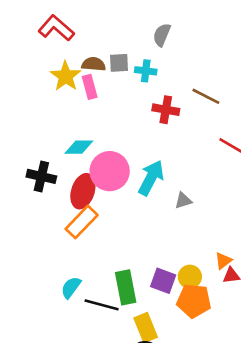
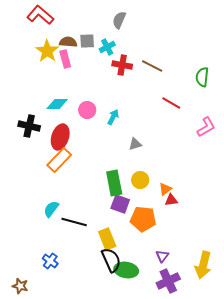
cyan cross: (146, 71) -> (107, 47), turned -35
red cross: (166, 110) -> (122, 65), moved
pink circle: (110, 171) -> (87, 110), moved, size x0.6
cyan arrow: (151, 178) -> (113, 117), moved, size x0.6
yellow circle: (190, 277) -> (140, 180), moved
green rectangle: (126, 287) -> (114, 183), moved

